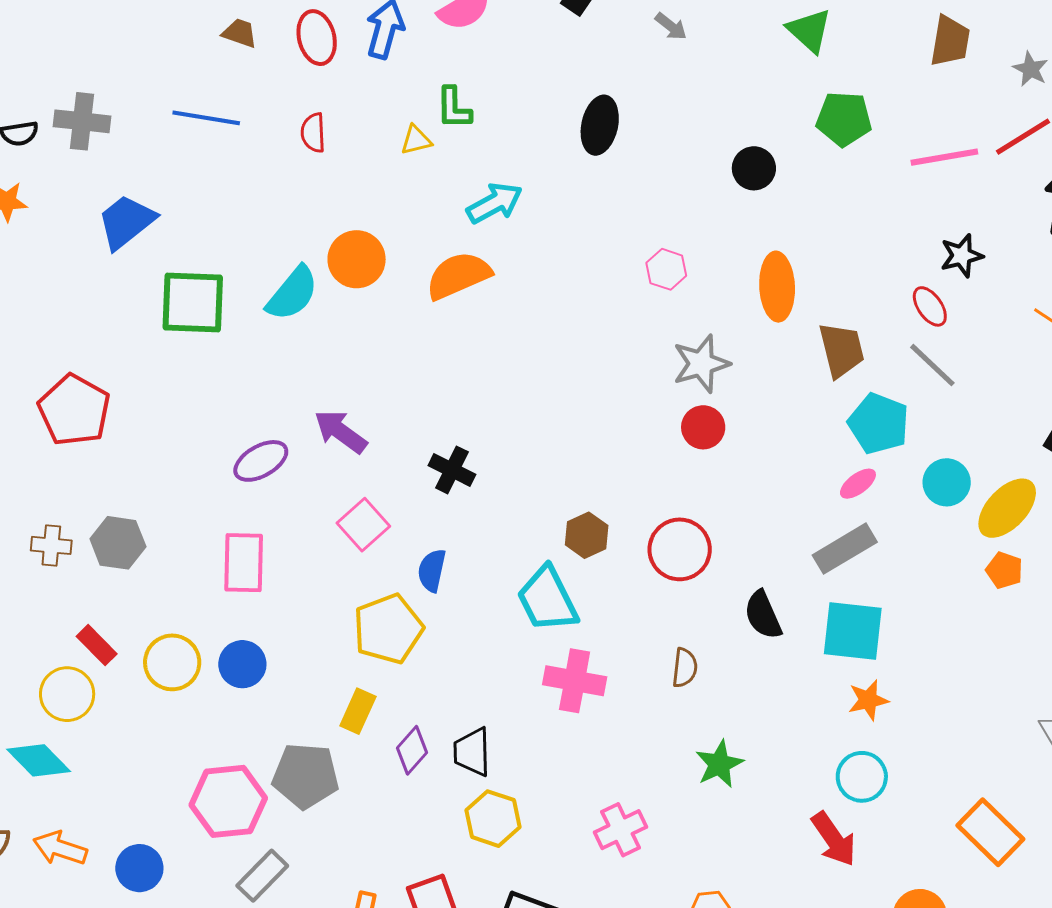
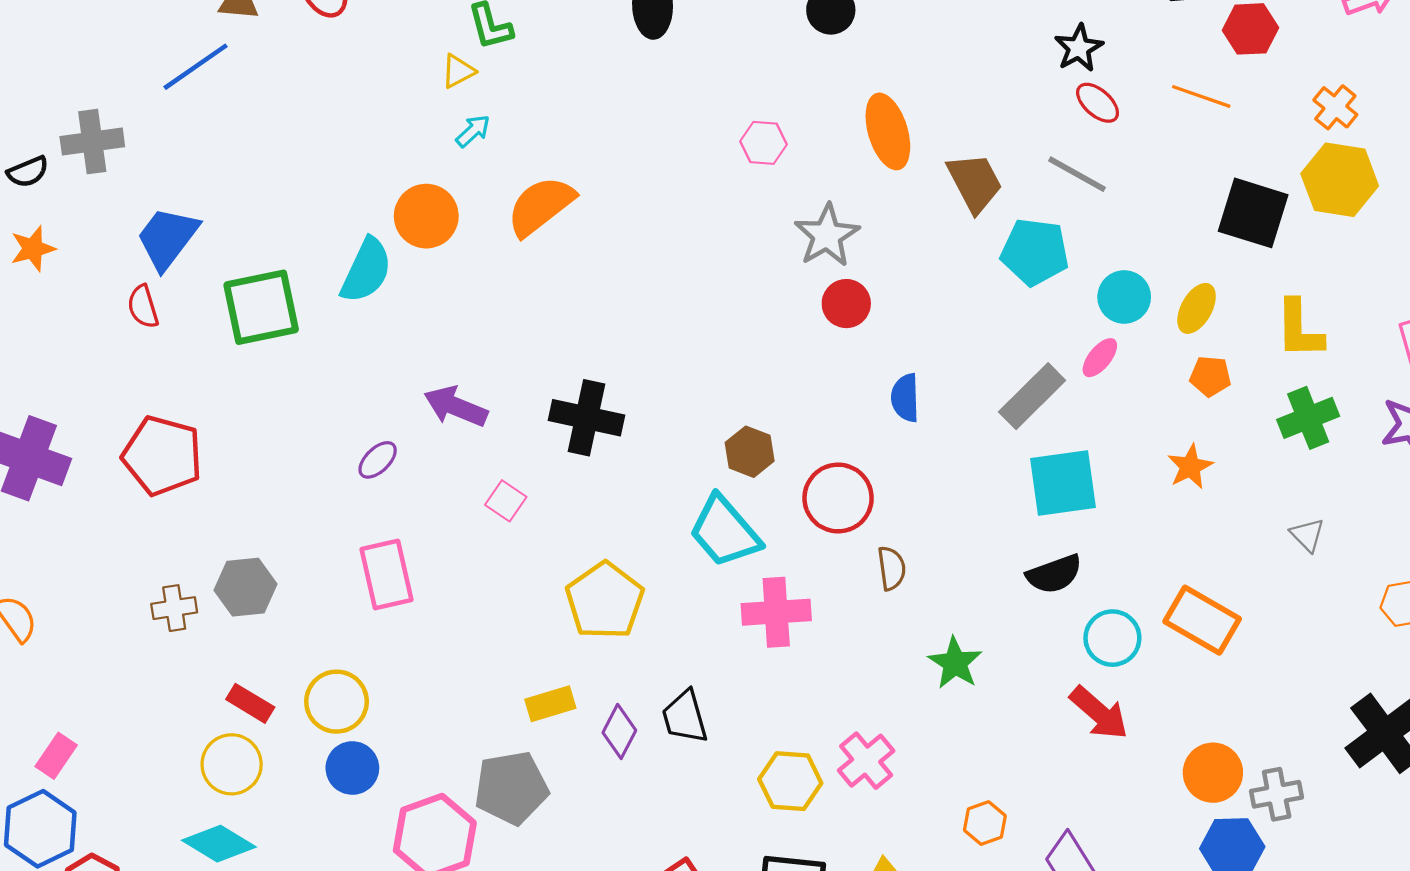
blue line: (206, 118) -> (196, 67), moved, turned -30
red semicircle: (313, 133) -> (143, 307), moved
cyan arrow: (495, 203) -> (473, 131), moved, size x0.6
red ellipse: (930, 306) -> (1098, 103), moved
purple ellipse: (261, 461) -> (378, 460), size x0.7
black cross: (452, 470) -> (587, 418), size x1.4
pink ellipse: (858, 484) -> (1100, 358), moved
yellow ellipse: (1007, 508) -> (1197, 308), size x0.7
pink square: (363, 525) -> (506, 501), size x0.7
red circle: (680, 549) -> (838, 498), moved
blue semicircle: (432, 570) -> (905, 398), moved
black semicircle: (763, 615) -> (1054, 574), moved, turned -72
yellow pentagon: (388, 629) -> (605, 601), moved
blue circle: (242, 664) -> (352, 768), moved
orange star: (868, 700) -> (1190, 467), moved
yellow rectangle: (358, 711) -> (550, 704), turned 63
yellow hexagon: (493, 819) -> (790, 781), moved
orange rectangle: (990, 832) -> (1202, 620), moved

